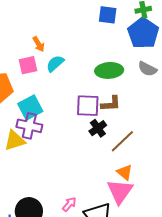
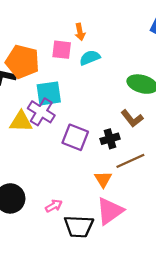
brown L-shape: (111, 104) -> (132, 118), turned 35
purple square: (88, 106) -> (75, 137), moved
orange triangle: (125, 172) -> (103, 179), moved

